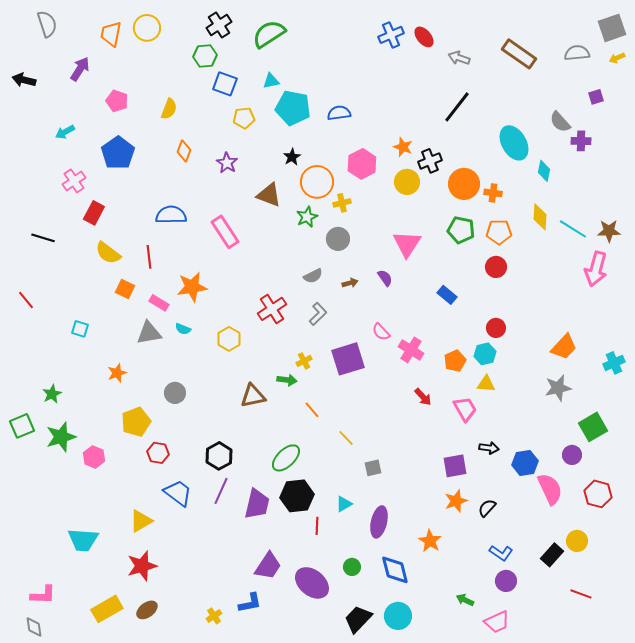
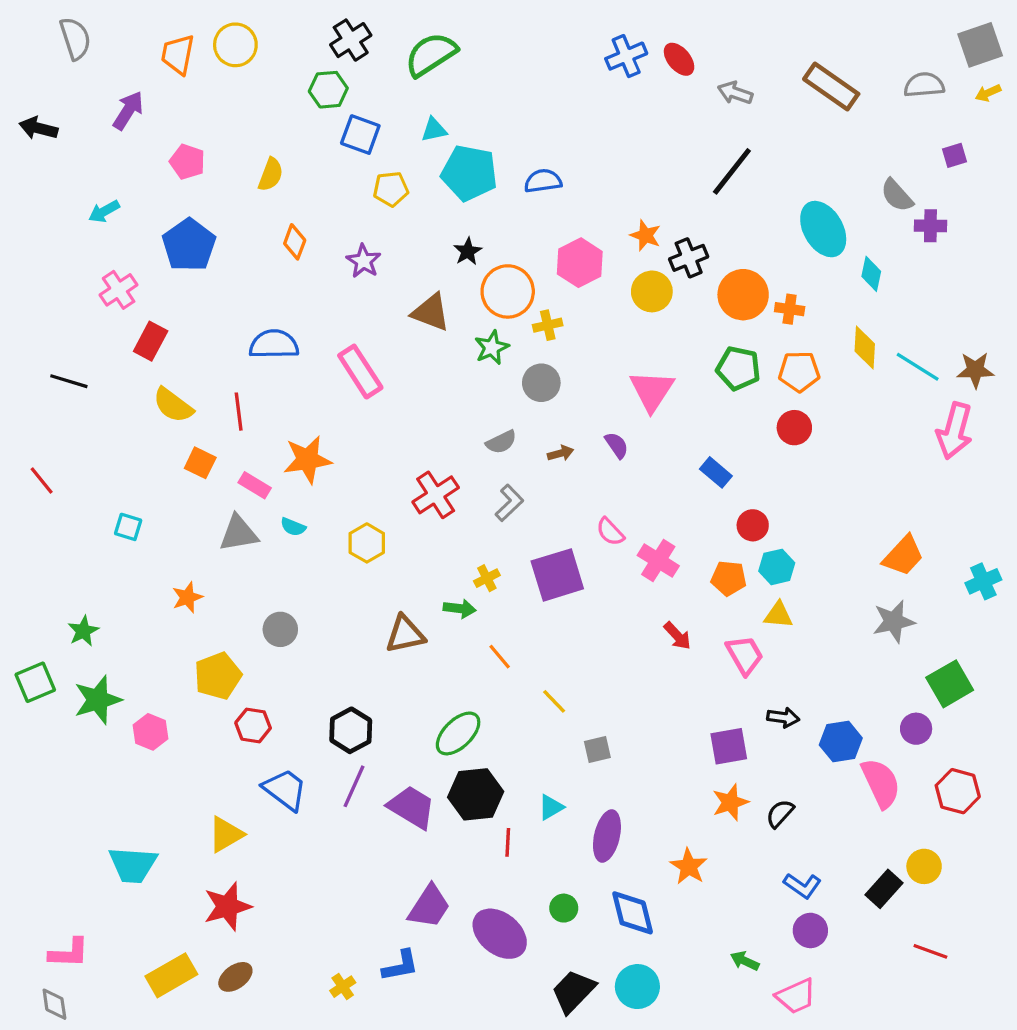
red circle: (496, 328) -> (753, 525), moved
orange pentagon: (455, 361) -> (729, 578), turned 30
purple trapezoid: (257, 504) -> (412, 807), turned -72

